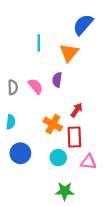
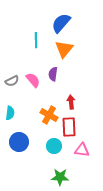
blue semicircle: (83, 25) -> (61, 23), moved
gray semicircle: (13, 87) -> (12, 81), turned 64
red arrow: (77, 110) -> (71, 102), turned -40

